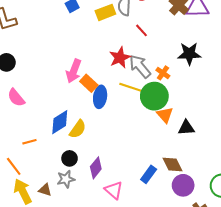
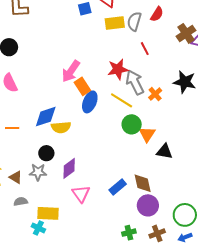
green circle: (154, 96) -> (132, 124), moved, size x0.7
yellow semicircle: (78, 129) -> (61, 127), turned 36

